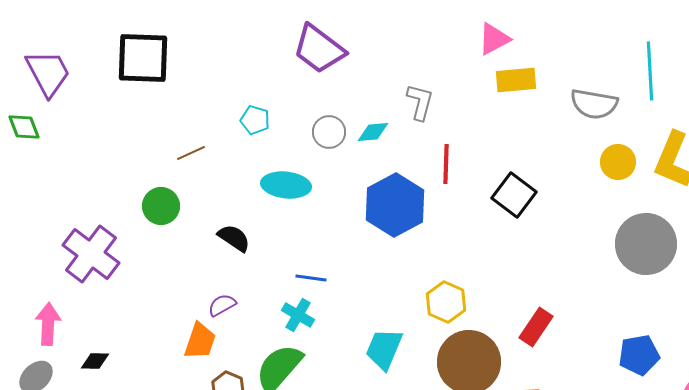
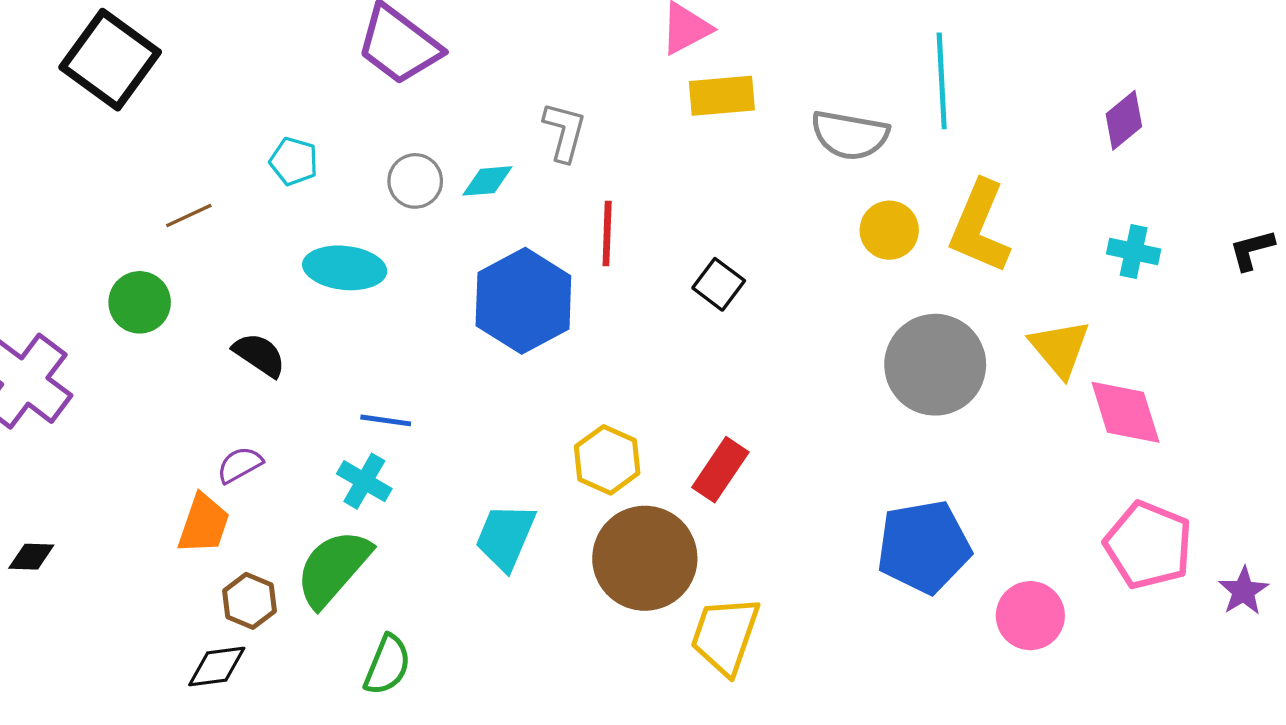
black square: (143, 58) -> (110, 60), turned 34
black square: (514, 195) -> (719, 284), size x0.7
red rectangle: (536, 327) -> (720, 470), moved
blue pentagon: (639, 355) -> (924, 547), size x1.4

